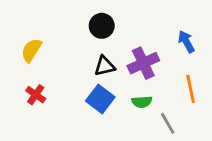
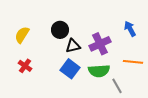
black circle: (102, 26) -> (60, 30), moved
orange line: (191, 89) -> (133, 62), turned -72
green semicircle: (142, 102) -> (99, 71), size x1.5

